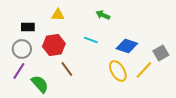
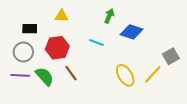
green arrow: (103, 15) -> (109, 16), turned 88
blue diamond: (127, 46) -> (132, 32), moved
purple line: (19, 71) -> (20, 75), turned 60
green semicircle: (40, 84) -> (45, 76), moved

